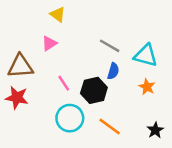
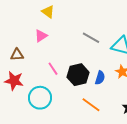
brown triangle: (20, 66) -> (17, 55), size x0.6
blue semicircle: (113, 71) -> (100, 78), moved
cyan circle: (70, 118) -> (40, 98), moved

